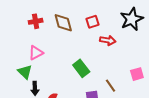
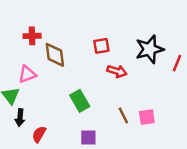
brown diamond: (63, 23) -> (55, 55), moved
brown line: (110, 86) -> (123, 115), moved

